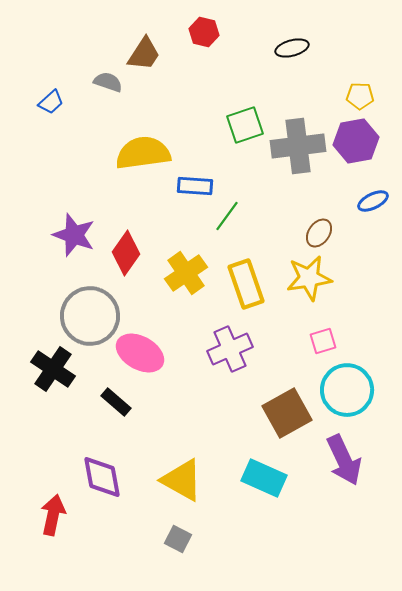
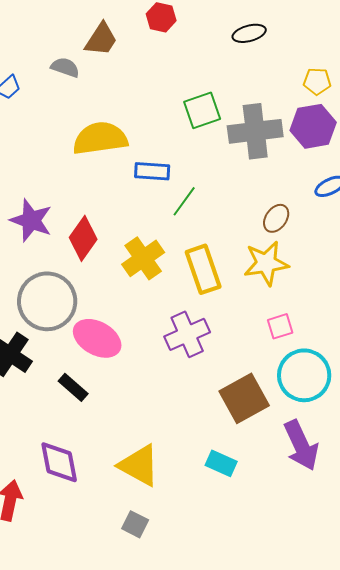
cyan rectangle: (264, 478) -> (221, 463), size x0.7

